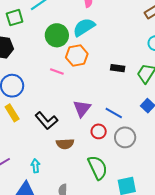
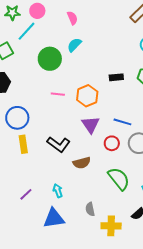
cyan semicircle: (84, 27) -> (74, 45), size x0.7
orange hexagon: (77, 56) -> (87, 96), moved
yellow rectangle: (12, 113) -> (23, 144), turned 36

